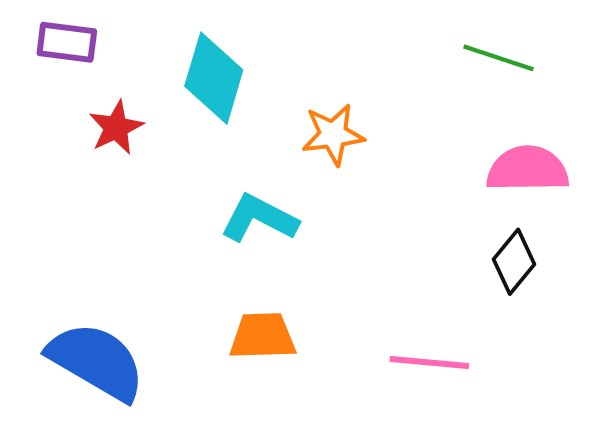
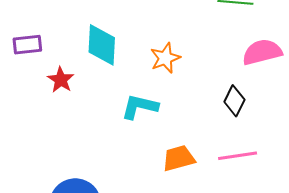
black diamond: (514, 262) -> (234, 101), moved
orange trapezoid: (263, 336) -> (179, 158), moved

